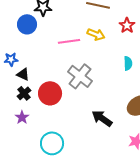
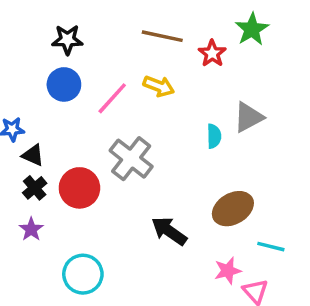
blue circle: (27, 24) -> (64, 84), moved
red star: (127, 25) -> (212, 53), moved
pink line: (69, 41) -> (112, 98), turned -40

